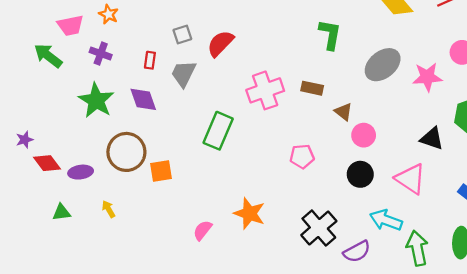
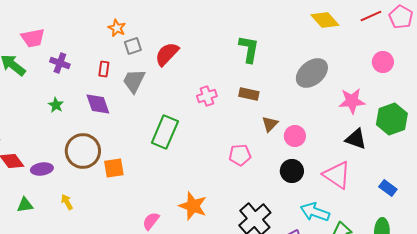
orange star: (109, 14) -> (117, 28), moved
green L-shape: (330, 34) -> (249, 49), moved
pink star: (427, 77) -> (352, 101), moved
pink cross: (265, 90) -> (207, 96), size x0.6
green star: (96, 100) -> (56, 105), size x0.5
brown triangle: (343, 112) -> (270, 124), moved, turned 36

